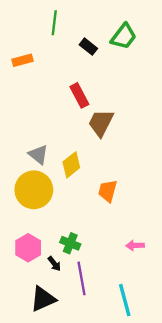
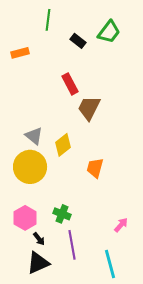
pink arrow: (135, 245) -> (121, 225), moved, turned 133
black arrow: (54, 264) -> (39, 239), moved

